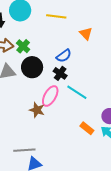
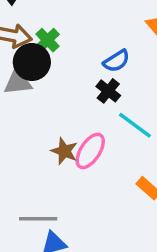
black circle: (32, 67) -> (32, 62), moved
pink ellipse: (50, 96) -> (90, 151), moved

